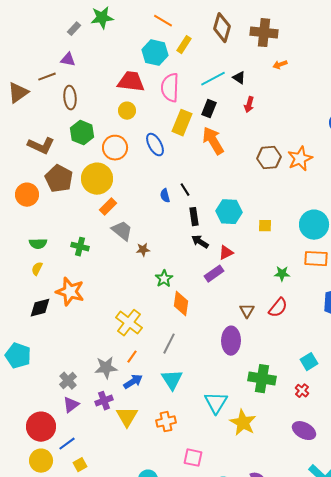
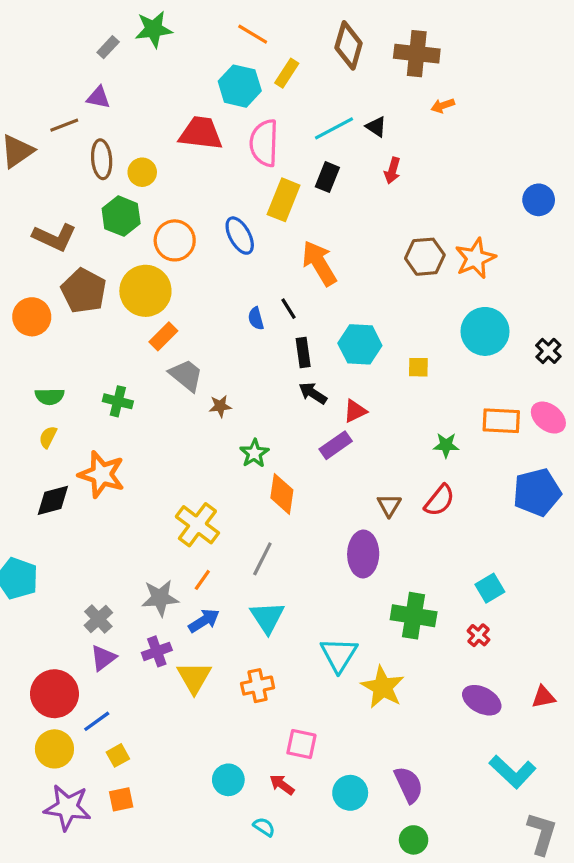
yellow circle: (127, 111) -> (142, 172), moved
orange arrow: (213, 141) -> (319, 263), moved
cyan circle: (314, 225) -> (485, 331), moved

